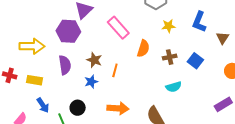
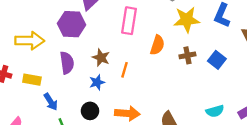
yellow star: (169, 26) -> (187, 20), size x1.6
pink rectangle: (118, 28) -> (129, 21), turned 50
cyan semicircle: (174, 87) -> (215, 111), moved
blue arrow: (43, 105) -> (51, 102), moved
black circle: (78, 108) -> (90, 111), moved

